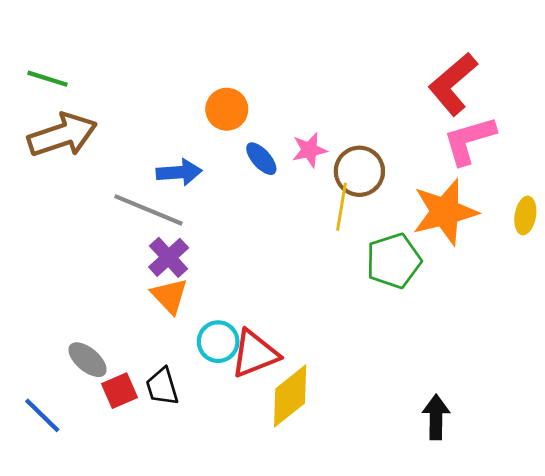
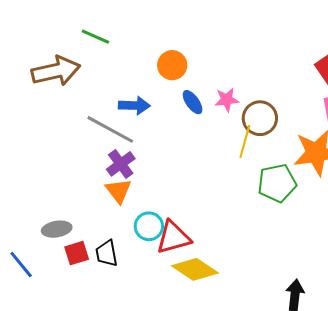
green line: (47, 79) -> (95, 37), moved
gray ellipse: (88, 360) -> (57, 229), turned -56
yellow diamond: (290, 396) -> (195, 269), turned 66

